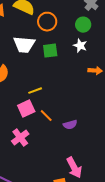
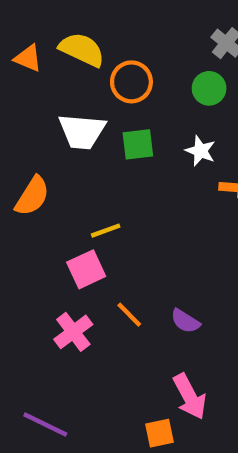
white star: (80, 46) -> (200, 151), moved
orange line: (46, 116) -> (129, 315), moved
purple semicircle: (70, 125) -> (185, 321), moved, turned 48

